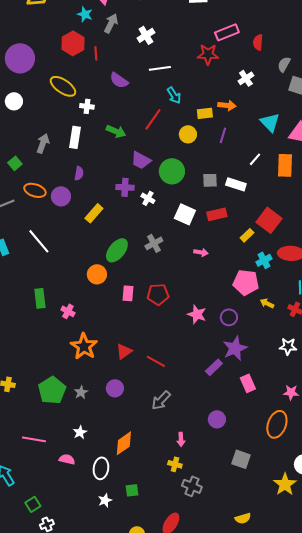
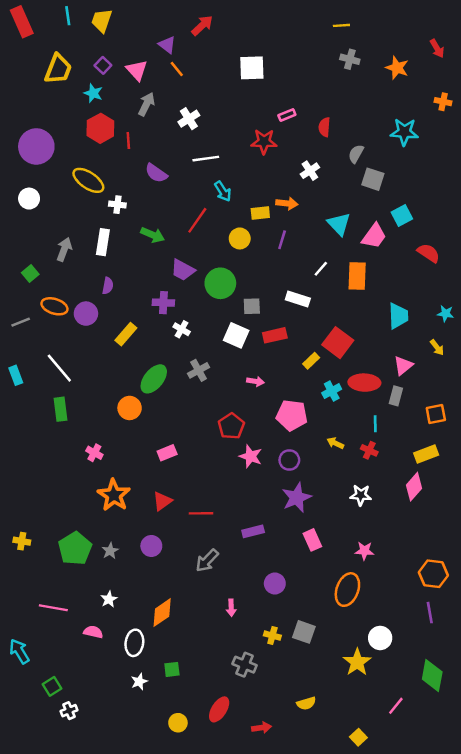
cyan star: (85, 14) -> (93, 93), moved
pink rectangle: (227, 32) -> (287, 115), size x0.6
gray square: (210, 180) -> (252, 306), moved
white cross: (148, 198) -> (182, 329), moved
pink pentagon: (246, 282) -> (292, 415), moved
pink rectangle: (128, 293) -> (167, 453), moved, turned 63
red pentagon: (158, 294) -> (231, 426), moved, turned -30
green rectangle: (40, 298) -> (61, 409), moved
red line: (156, 361) -> (201, 513), turned -30
purple rectangle: (214, 367) -> (253, 531), moved, turned 30
yellow cross: (175, 464) -> (272, 636), moved

